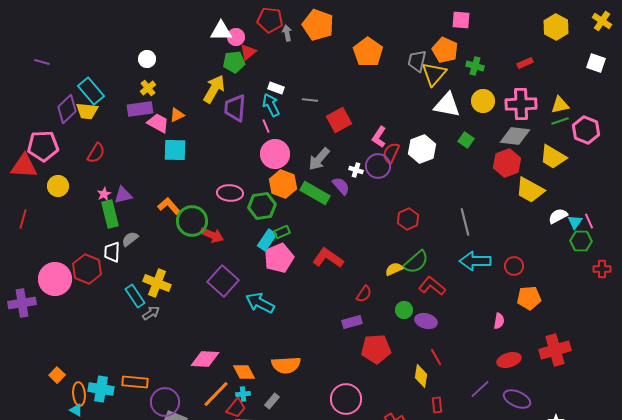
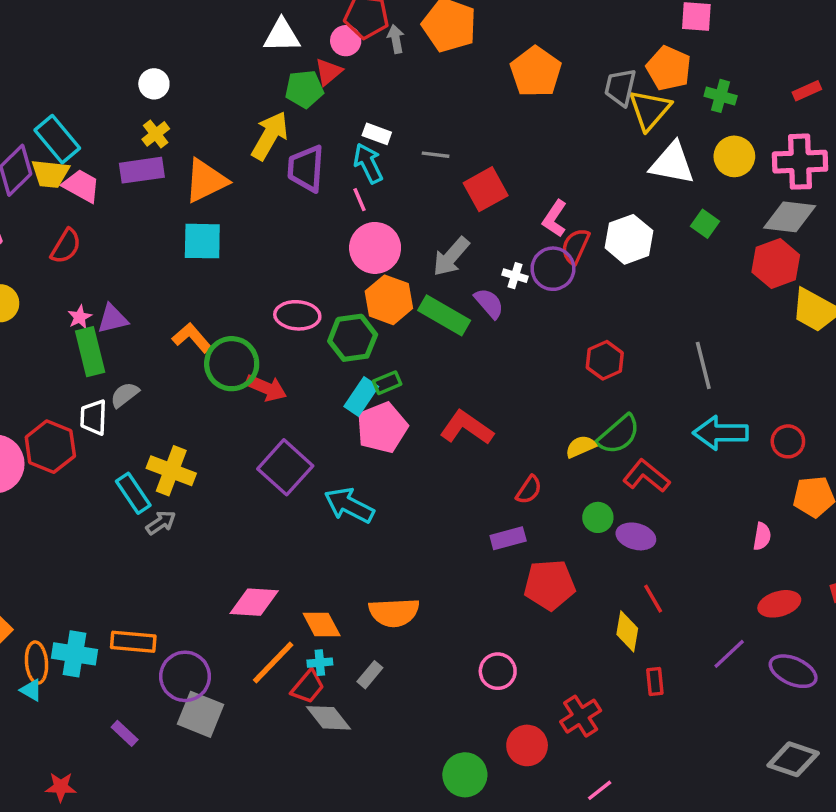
pink circle: (236, 37) -> (346, 41), moved
orange triangle: (177, 115) -> (206, 181), size x1.8
pink trapezoid: (158, 123) -> (81, 186), moved
pink circle: (346, 399) -> (498, 671), size x0.7

